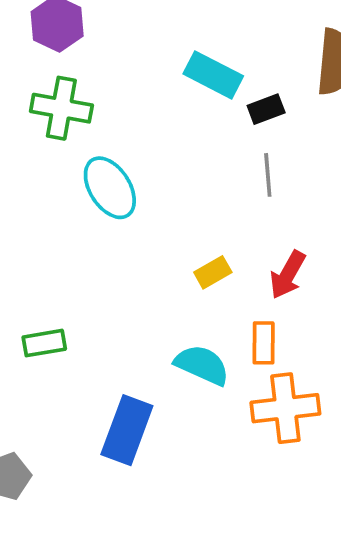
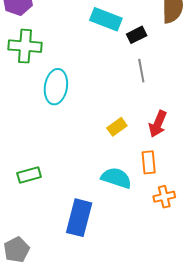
cyan ellipse: (110, 188) -> (56, 87), turned 48
orange cross: (285, 408) -> (164, 197), size x0.6

